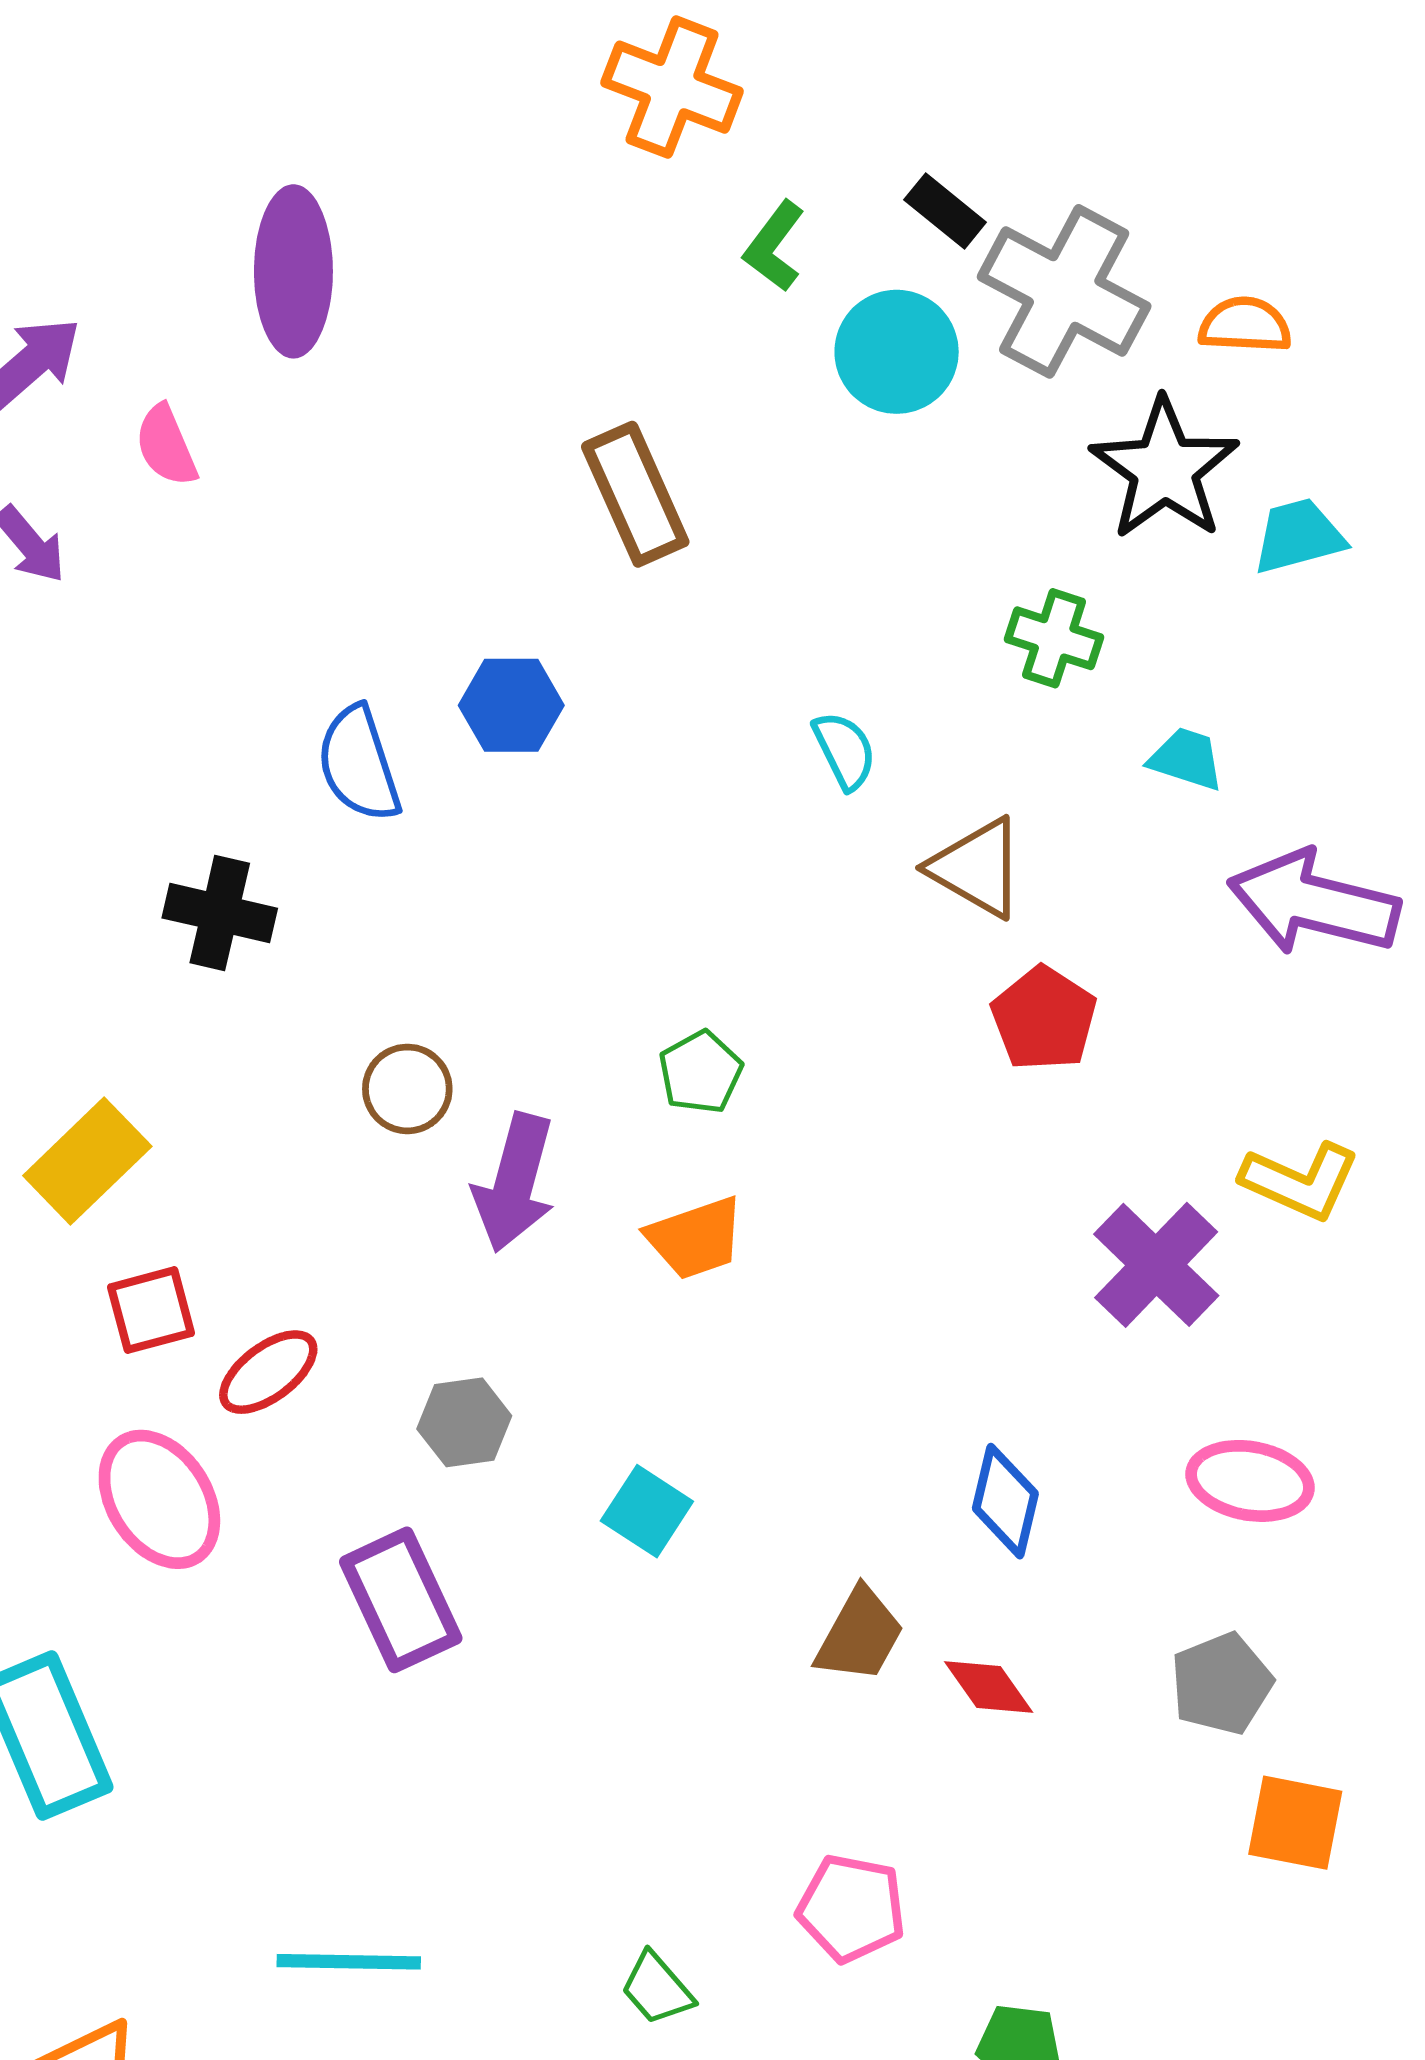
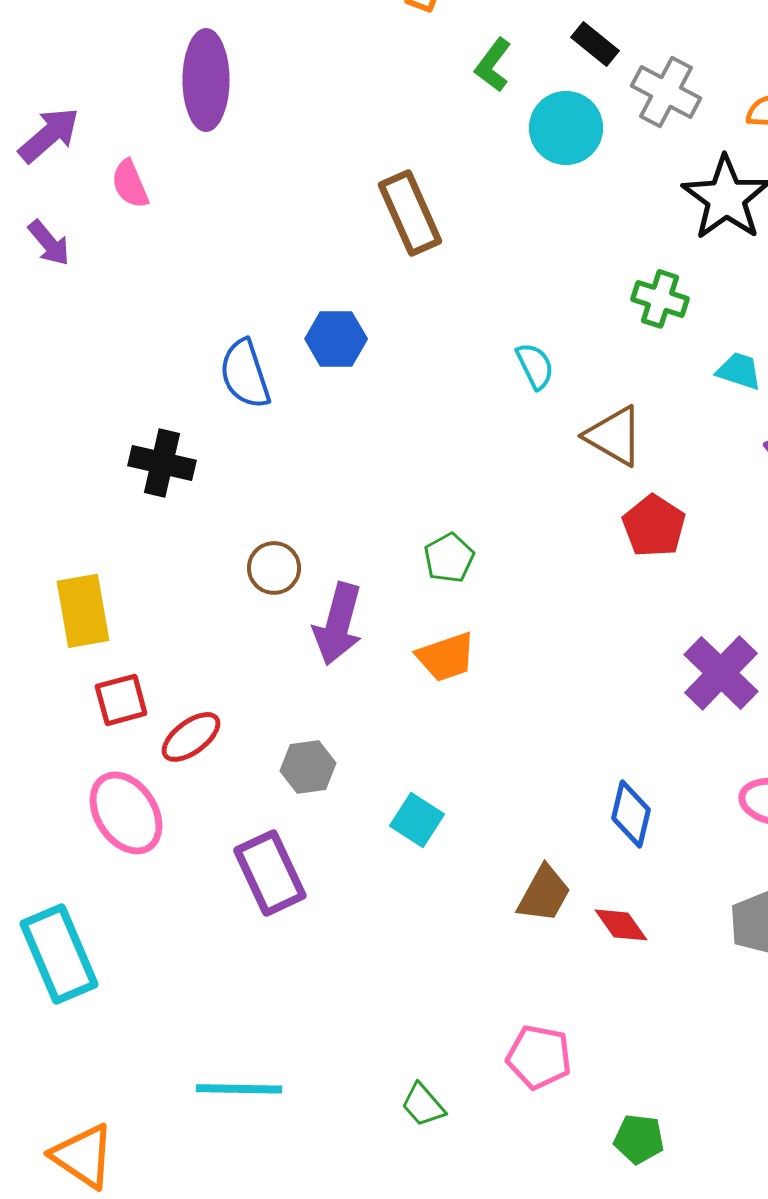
gray cross: (1064, 291) -> (666, 92), size x0.7
yellow rectangle: (87, 1161) -> (83, 611), turned -56

